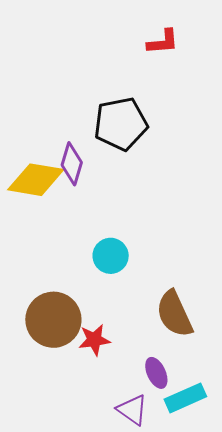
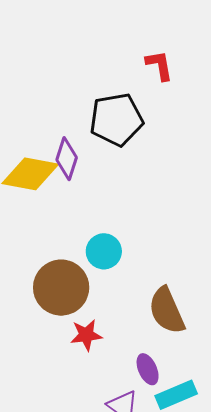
red L-shape: (163, 42) -> (159, 65), moved, turned -96
brown circle: (53, 320) -> (61, 288), moved

